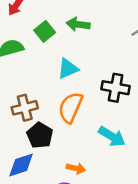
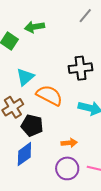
cyan triangle: (68, 69) -> (25, 77), moved
orange semicircle: (71, 107) -> (49, 95), turned 112

